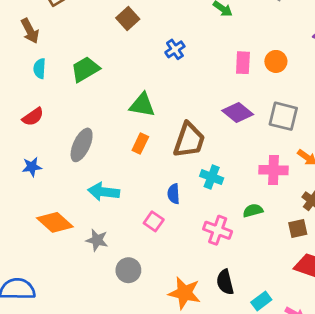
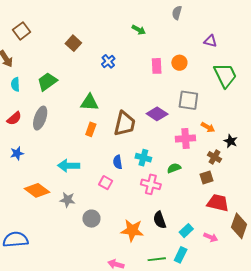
purple diamond: (238, 113) -> (157, 114), moved
gray ellipse: (82, 145) -> (40, 118), moved
cyan cross: (212, 177) -> (143, 158), moved

